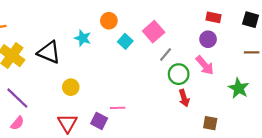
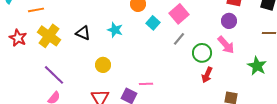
cyan star: (83, 38) -> (115, 30), moved
black triangle: (49, 52) -> (83, 33), size x0.7
gray line: (166, 54) -> (179, 39), moved
red arrow: (184, 98) -> (207, 75), turned 42

